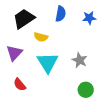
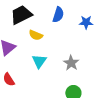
cyan triangle: (48, 63) -> (39, 61), size x0.7

